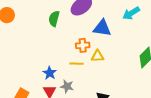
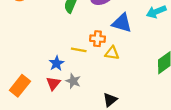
yellow line: (76, 64) -> (79, 50), moved

